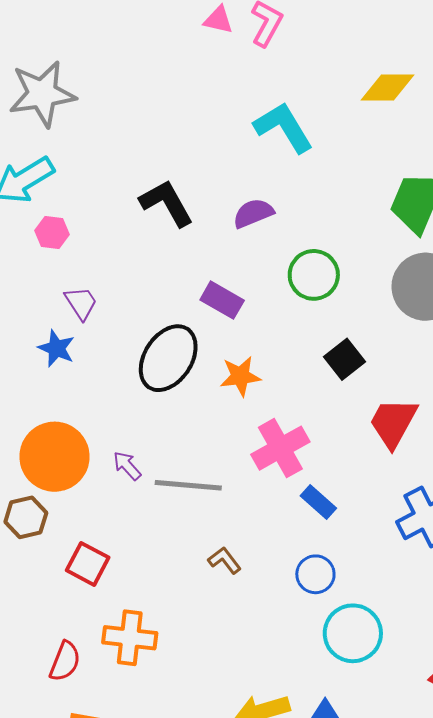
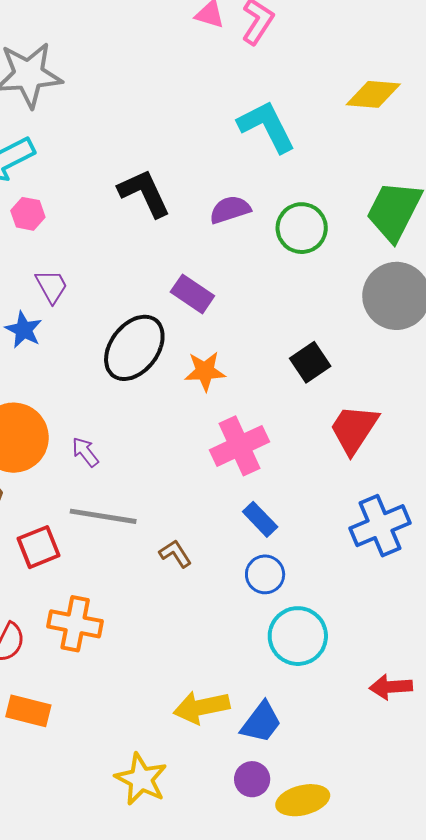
green circle: (314, 275) -> (302, 228), moved
gray line: (188, 485) -> (103, 516), moved
blue rectangle: (318, 502) -> (260, 519), moved
red square: (88, 564) -> (38, 547), turned 36

